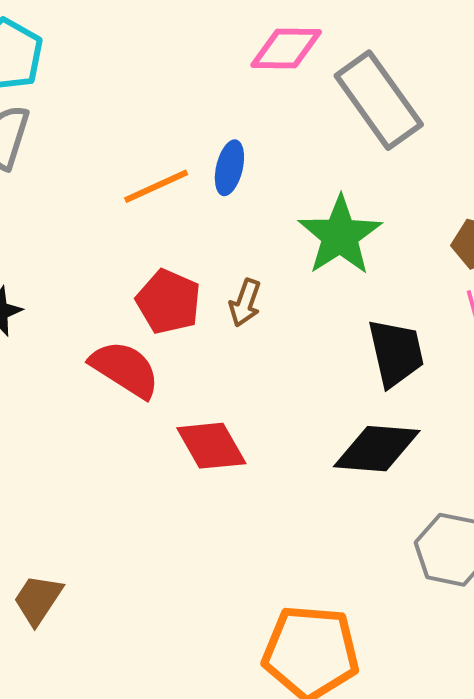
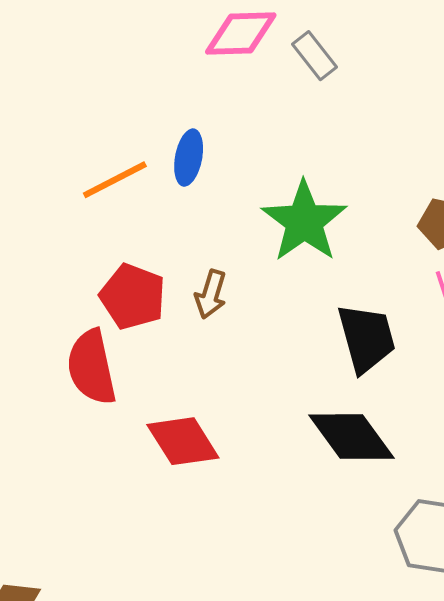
gray rectangle: (379, 100) -> (314, 56), moved, size x0.5
red semicircle: (125, 369) -> (92, 367), turned -132
black diamond: (377, 449) -> (351, 437), turned 52

